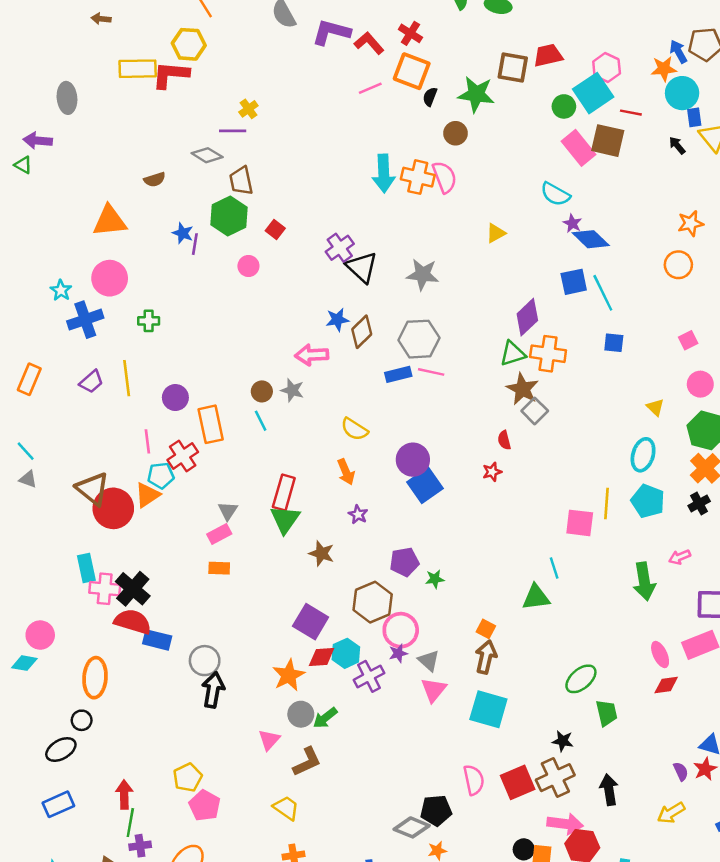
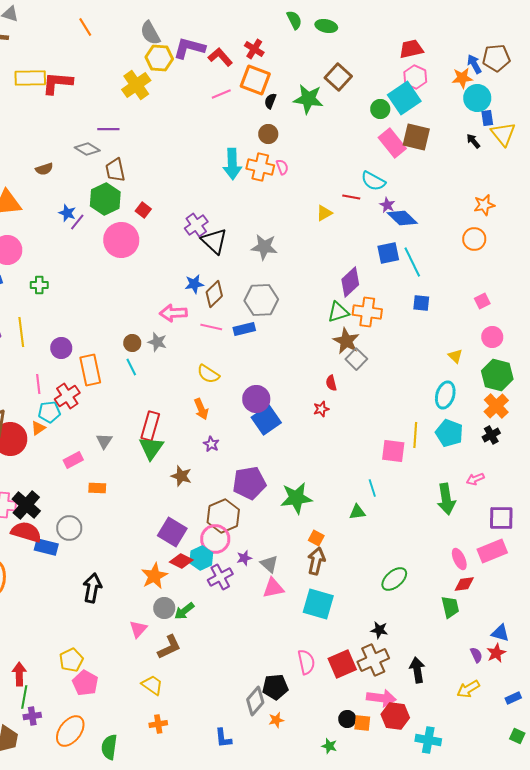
yellow hexagon: (189, 44) -> (159, 58), moved
red trapezoid: (548, 55) -> (411, 49), moved
brown square: (513, 67) -> (338, 77), turned 32
yellow cross: (248, 109) -> (136, 85), moved, size x1.8
red line: (631, 113) -> (351, 197), moved
brown circle: (455, 133) -> (268, 134), moved
pink semicircle: (445, 177) -> (282, 167), size x0.6
purple line: (195, 244) -> (77, 222), turned 30
pink circle: (248, 266) -> (121, 240), size x2.0
pink line: (431, 372) -> (211, 327), moved
orange triangle: (147, 495) -> (38, 428), size x0.7
pink rectangle: (219, 534) -> (73, 460), moved
purple pentagon: (404, 562) -> (249, 483), size x1.4
green star: (435, 579) -> (296, 498), moved, size x2.0
green triangle: (536, 597) -> (357, 512), size x0.7
pink circle: (401, 630) -> (215, 539), moved
red diamond: (322, 657) -> (181, 561), turned 30
gray circle: (205, 661) -> (69, 528), moved
pink triangle: (434, 690) -> (273, 588), turned 40
green trapezoid: (607, 713) -> (450, 607), moved
gray diamond: (412, 827) -> (255, 701), turned -72

